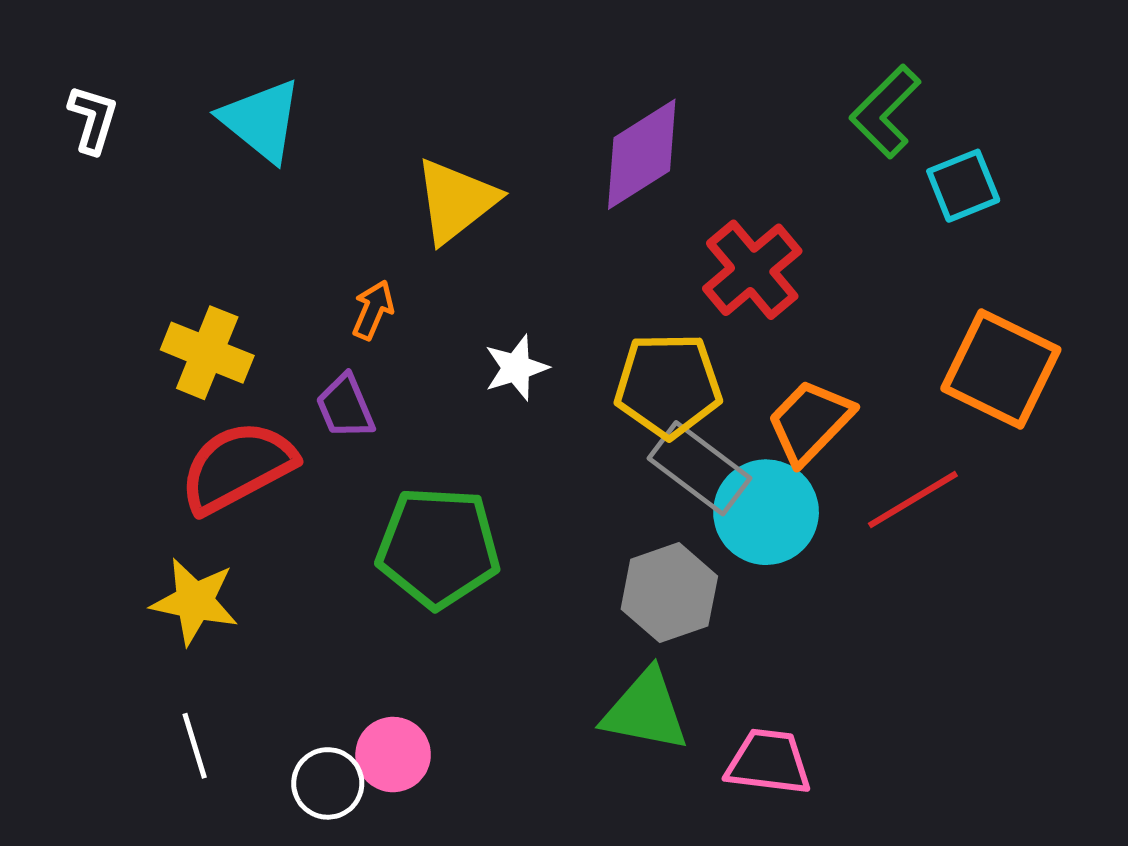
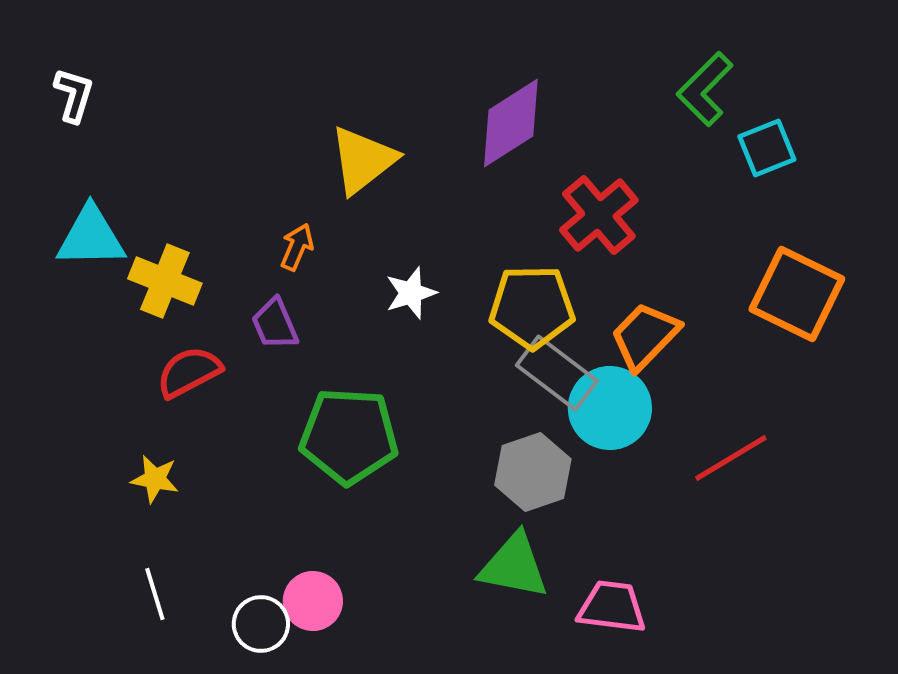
cyan triangle: (261, 120) -> (91, 237), moved, turned -40
red semicircle: (237, 467) -> (189, 372), size x0.7
red line: (913, 500) -> (731, 458), moved
yellow star: (195, 601) -> (155, 479), size x0.7

